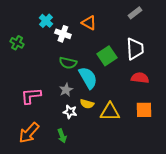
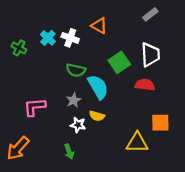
cyan cross: (46, 21) -> (48, 38), moved
red semicircle: (140, 78) -> (145, 85), moved
yellow triangle: (110, 112) -> (137, 143), moved
orange arrow: (29, 133) -> (18, 148), moved

